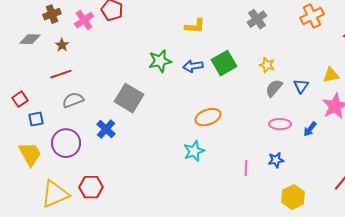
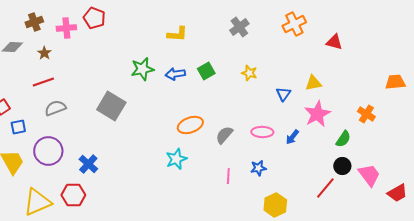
pink cross: (84, 20) -> (66, 28), turned 30
green square: (224, 63) -> (206, 71), size x0.7
gray semicircle: (274, 88) -> (224, 135), moved
blue cross: (106, 129) -> (88, 164), moved

